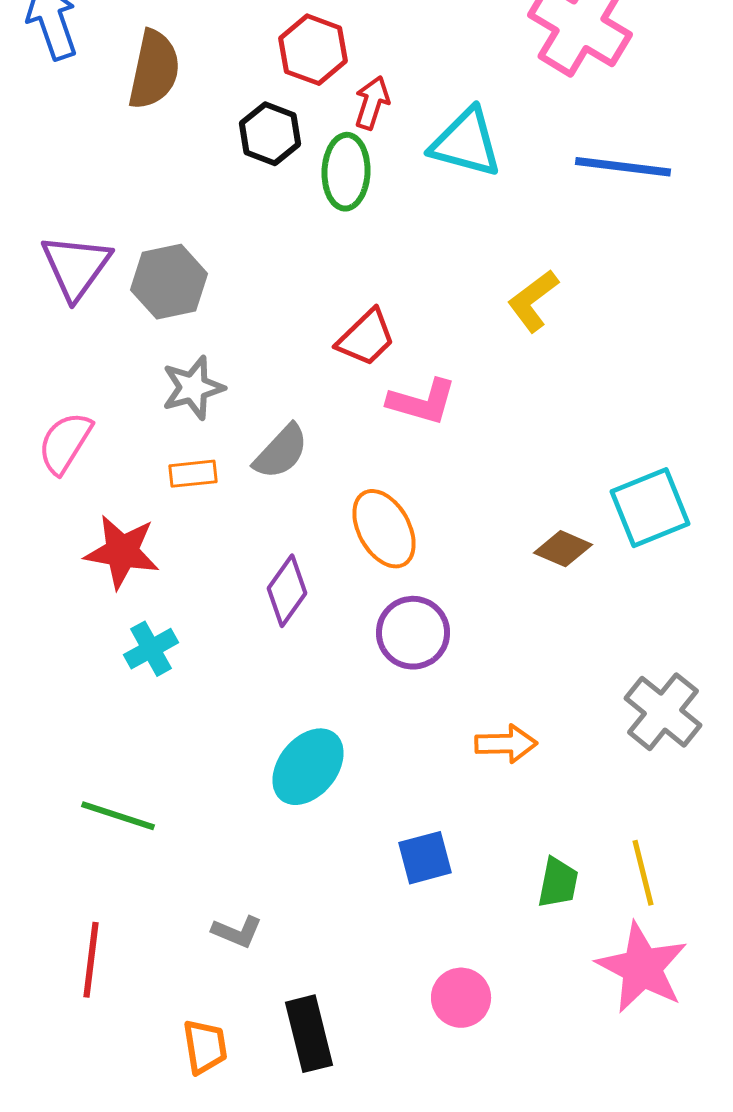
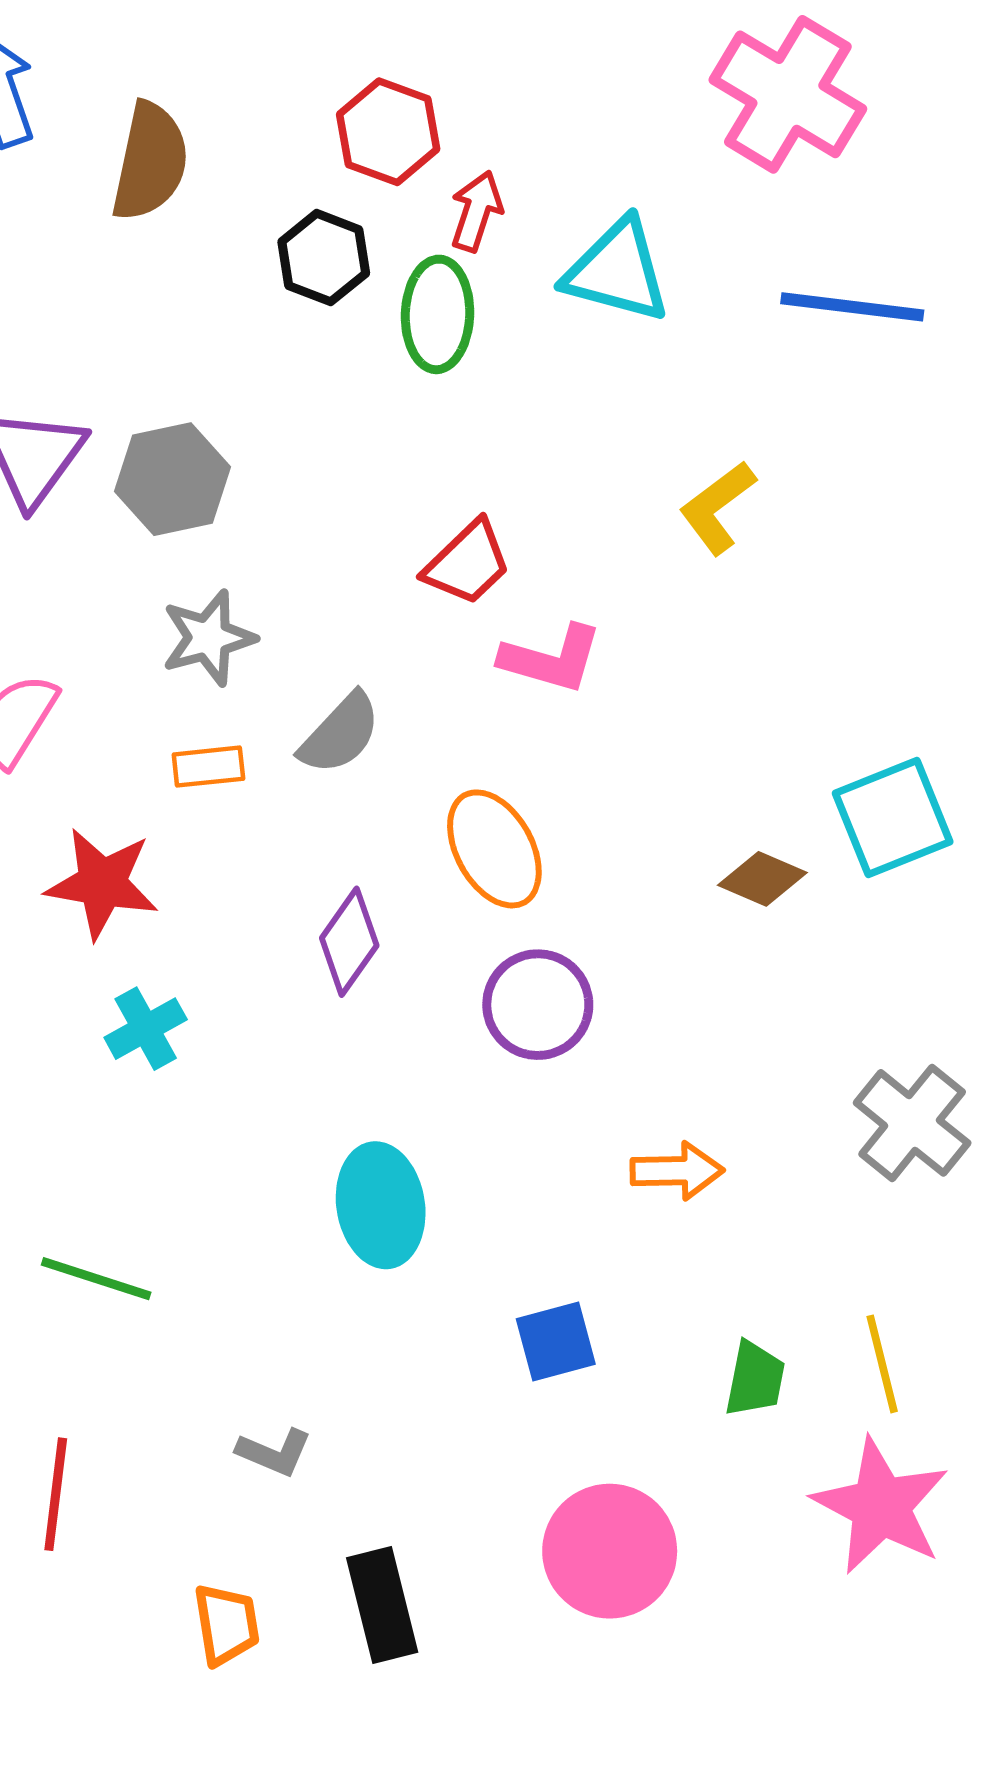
cyan ellipse: (308, 767) -> (381, 1205), turned -48
pink circle: (461, 998) -> (610, 1551), size x1.5

